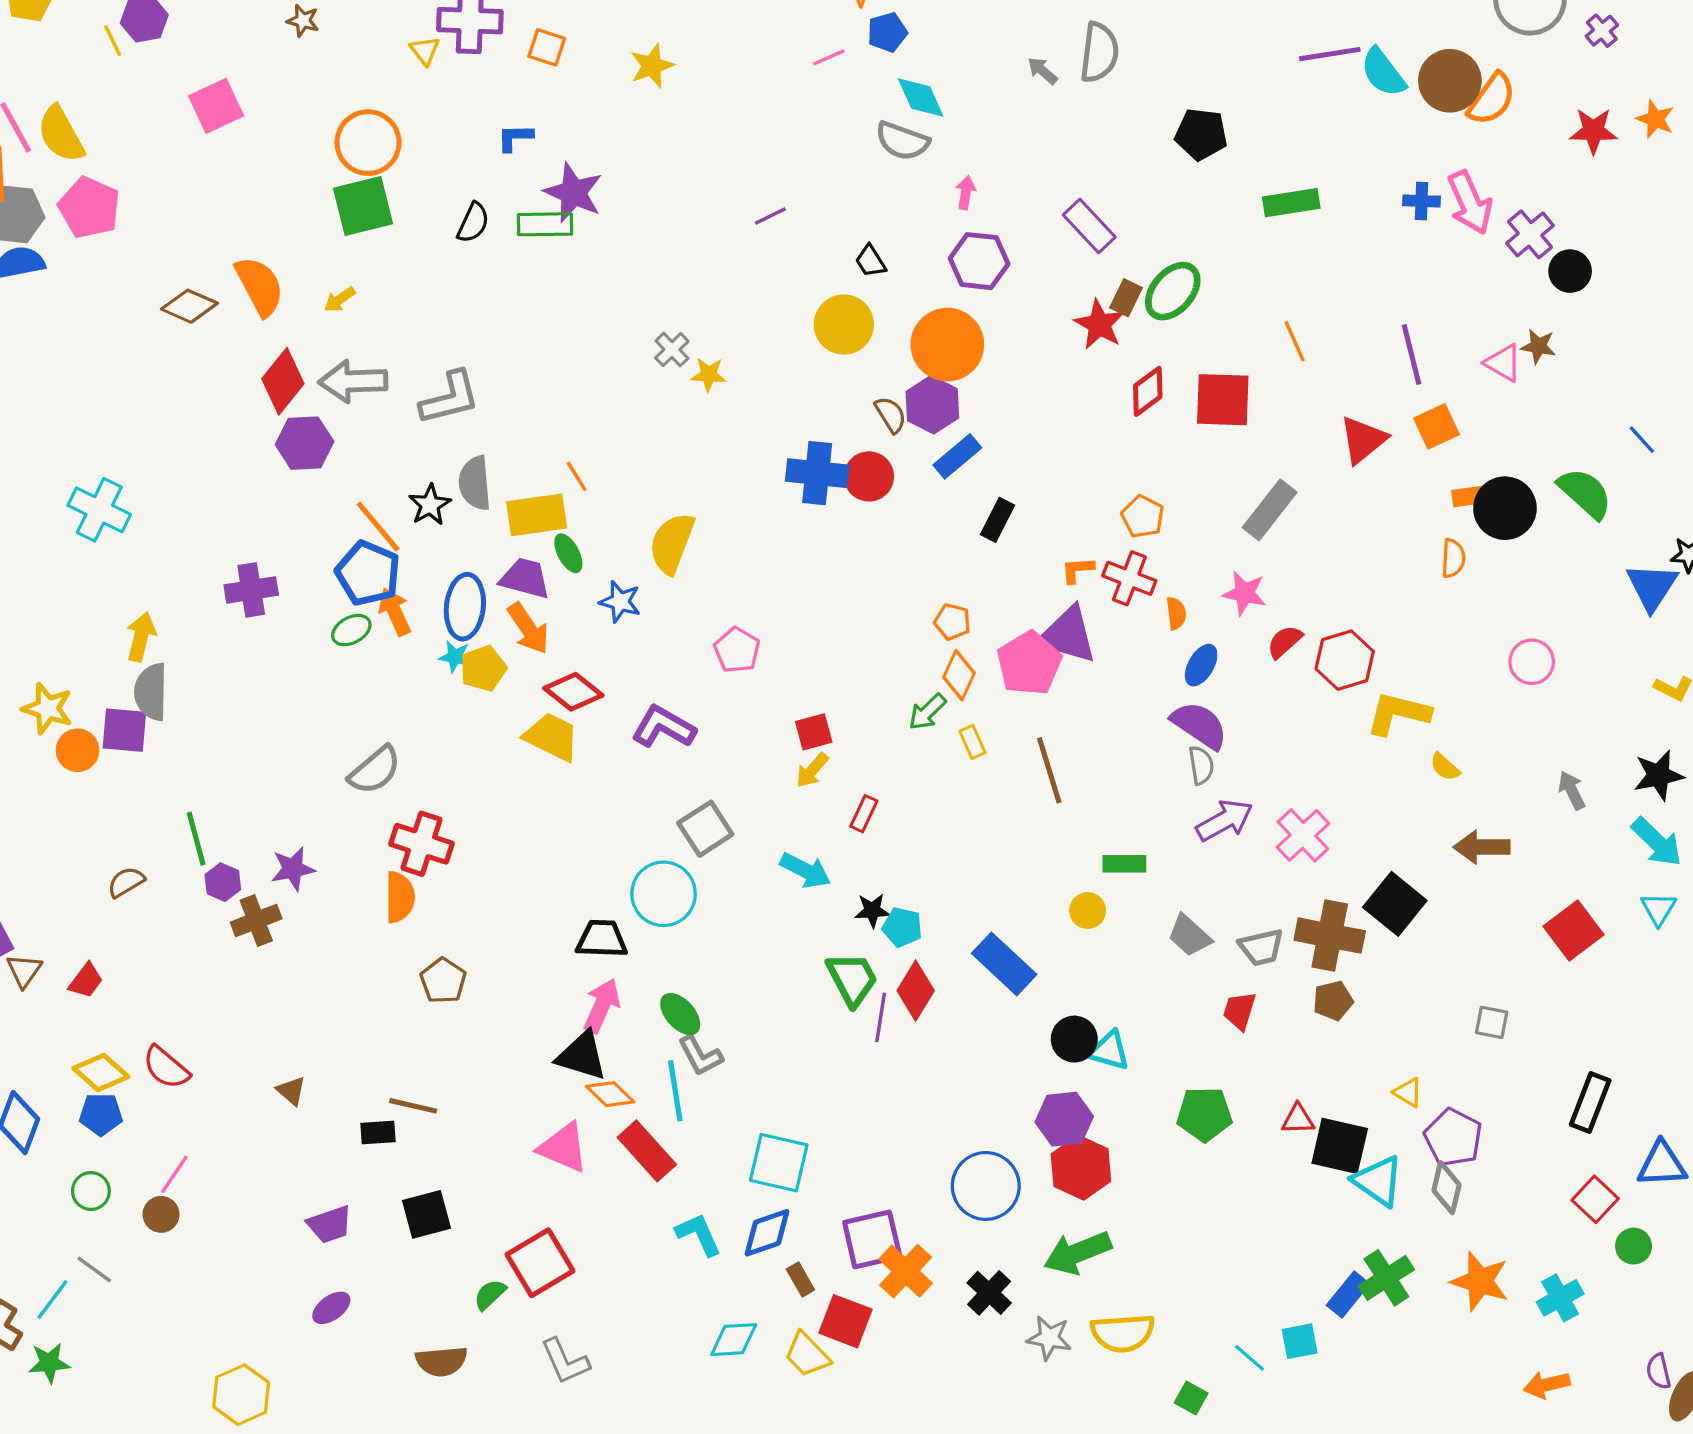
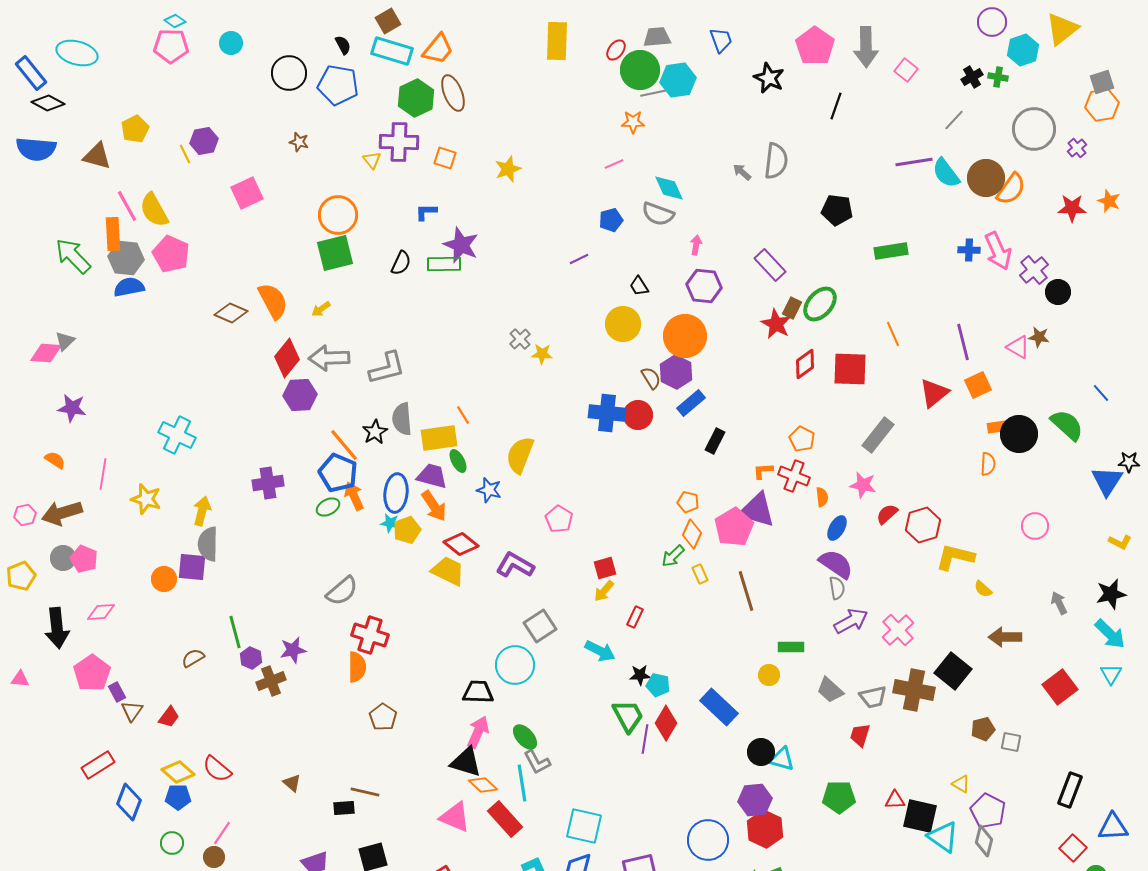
blue pentagon: (887, 32) -> (611, 220), moved
yellow star: (47, 709) -> (146, 499), moved
brown pentagon: (1333, 1001) -> (983, 729), moved

